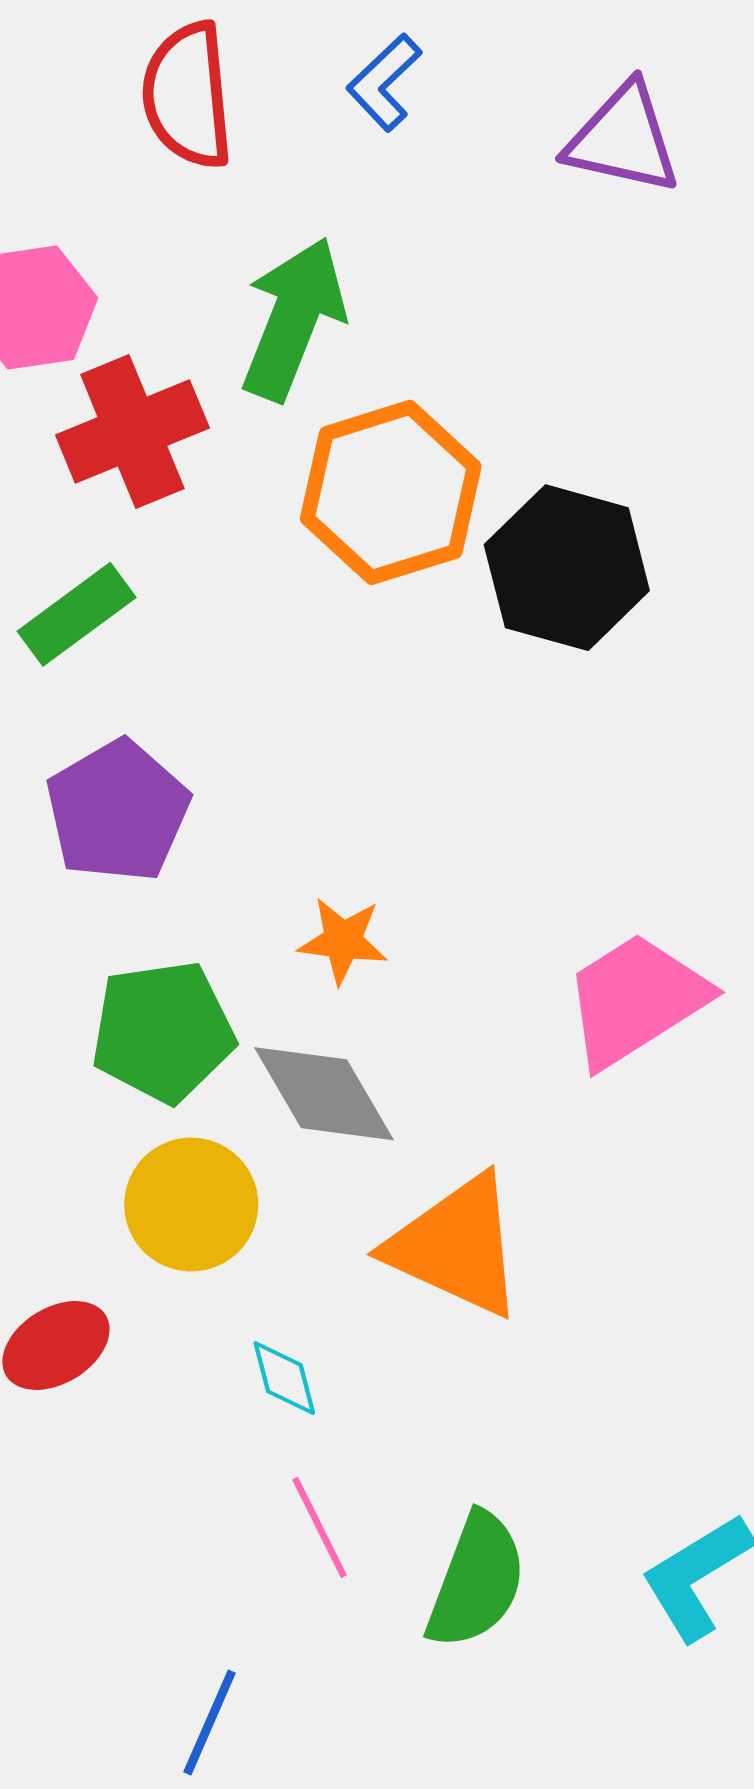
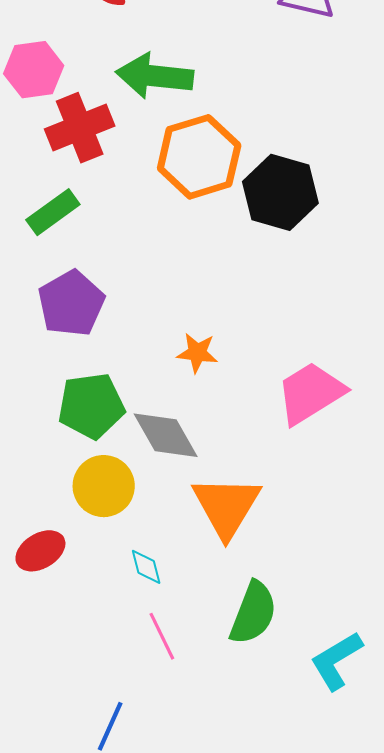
green arrow: (293, 319) -> (155, 76), turned -106
orange star: (343, 941) -> (197, 353), moved
orange triangle: (456, 1246) -> (226, 506), turned 36
green semicircle: (476, 1581) -> (253, 613), moved

